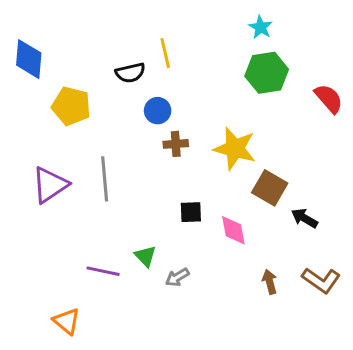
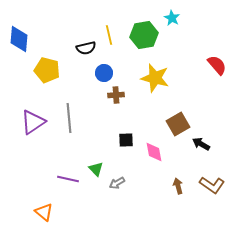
green hexagon: (267, 73) -> (144, 35), moved
yellow star: (235, 148) -> (155, 78), moved
brown square: (270, 188) -> (178, 124), turned 30

